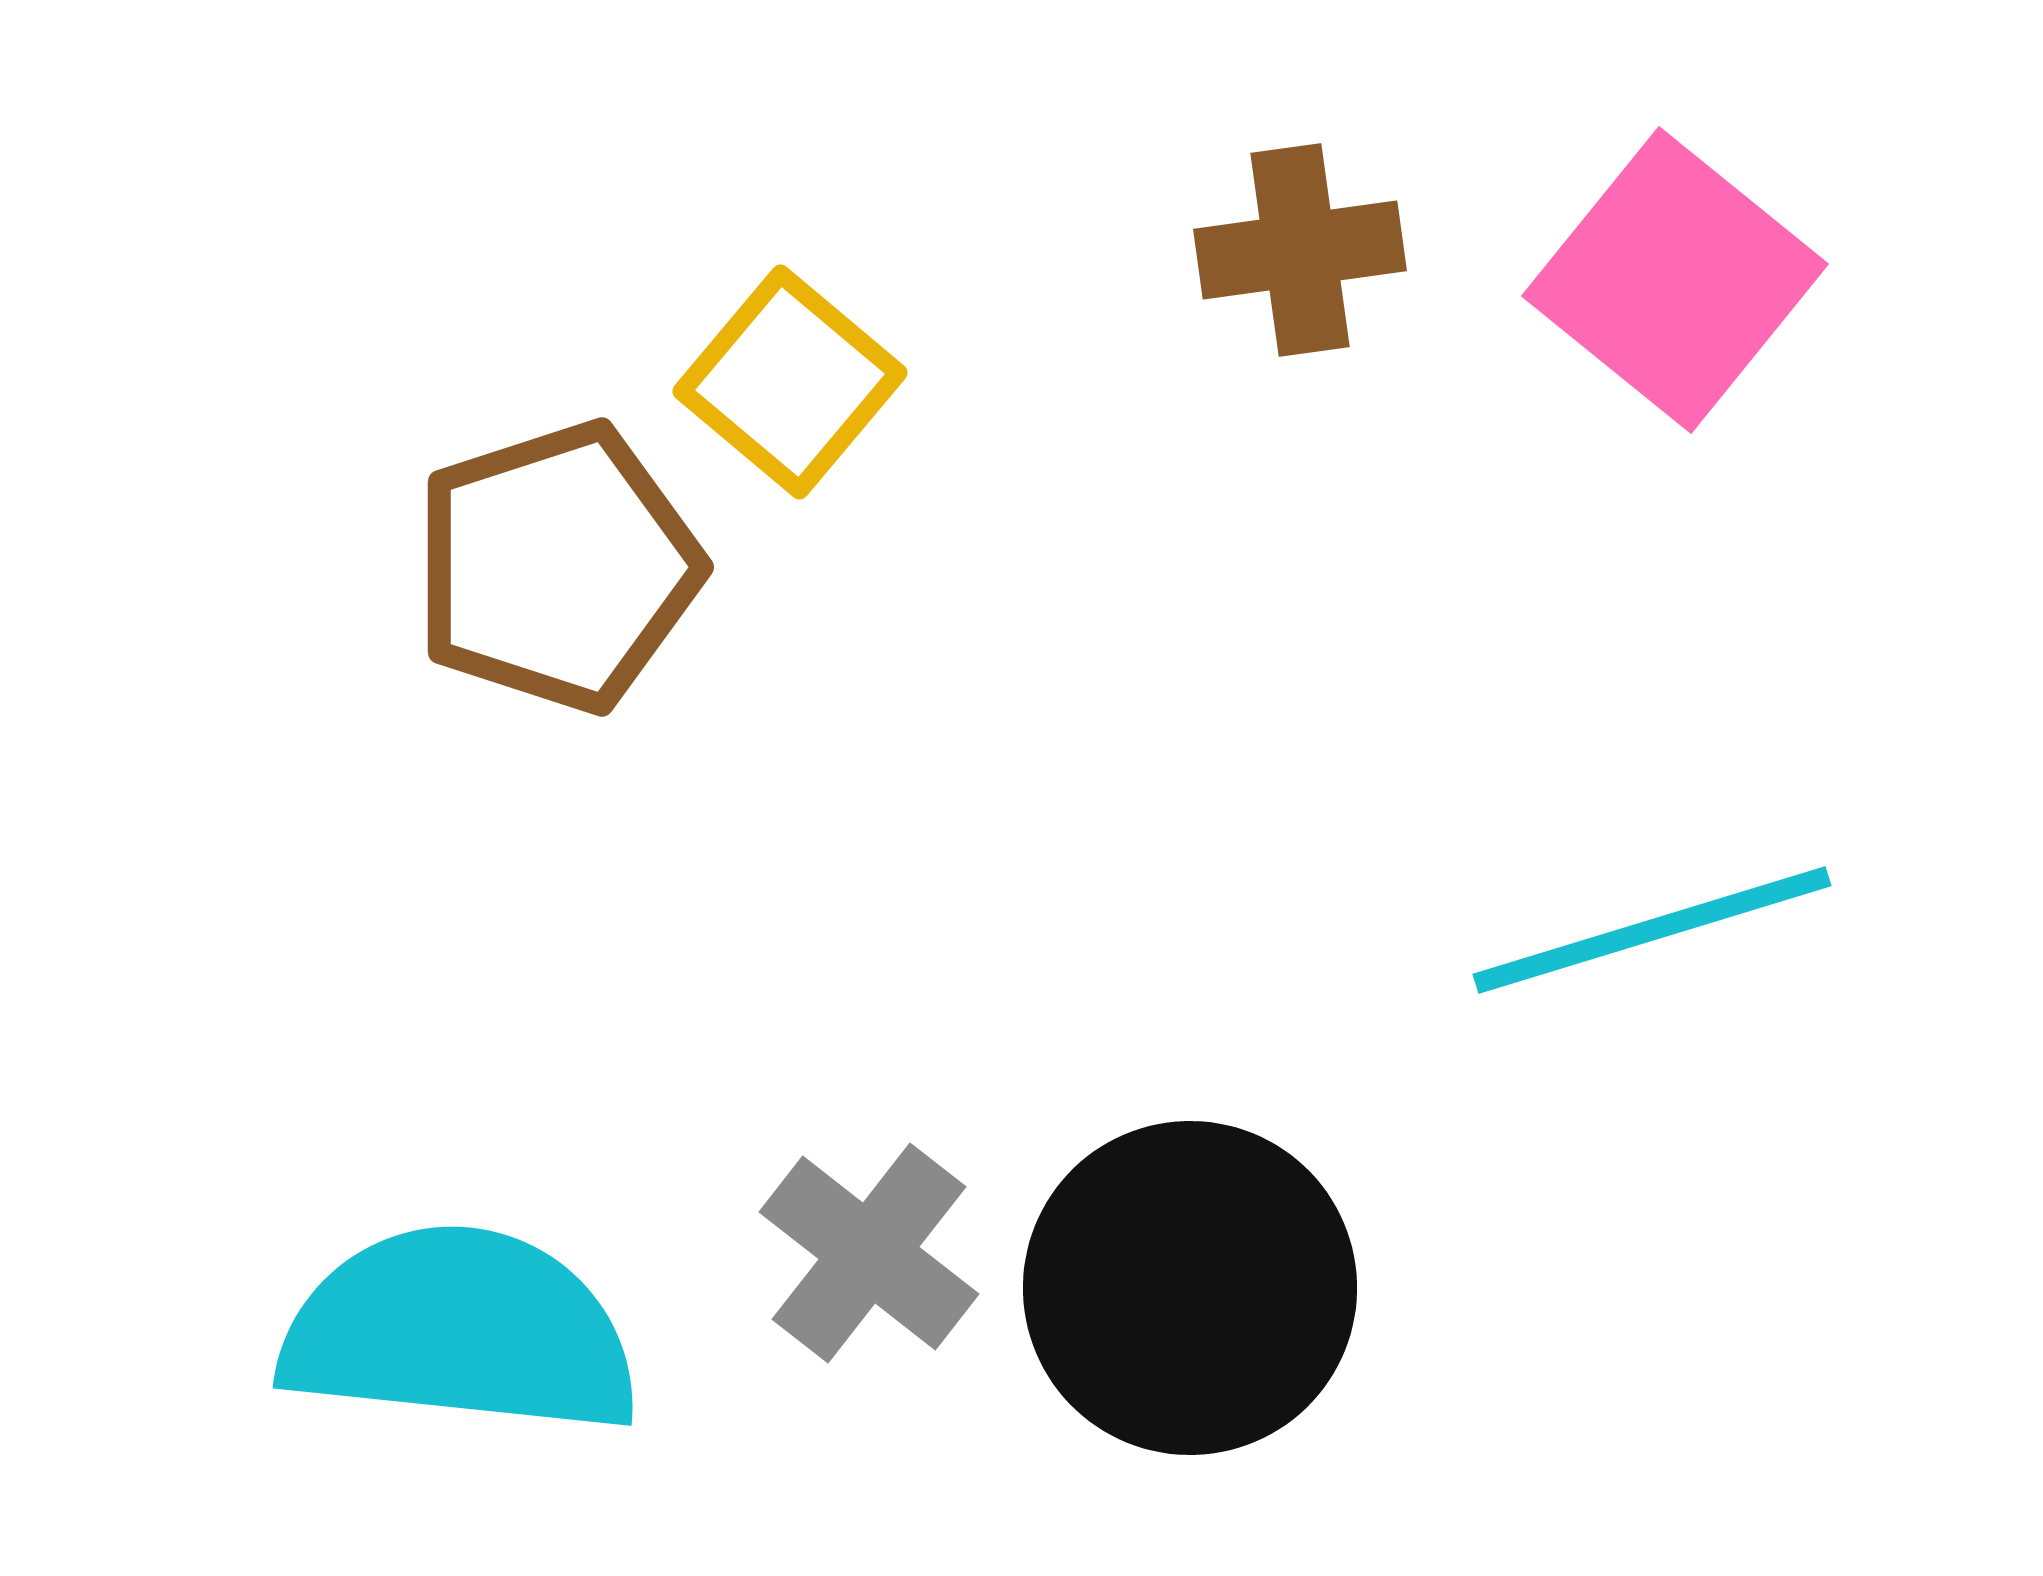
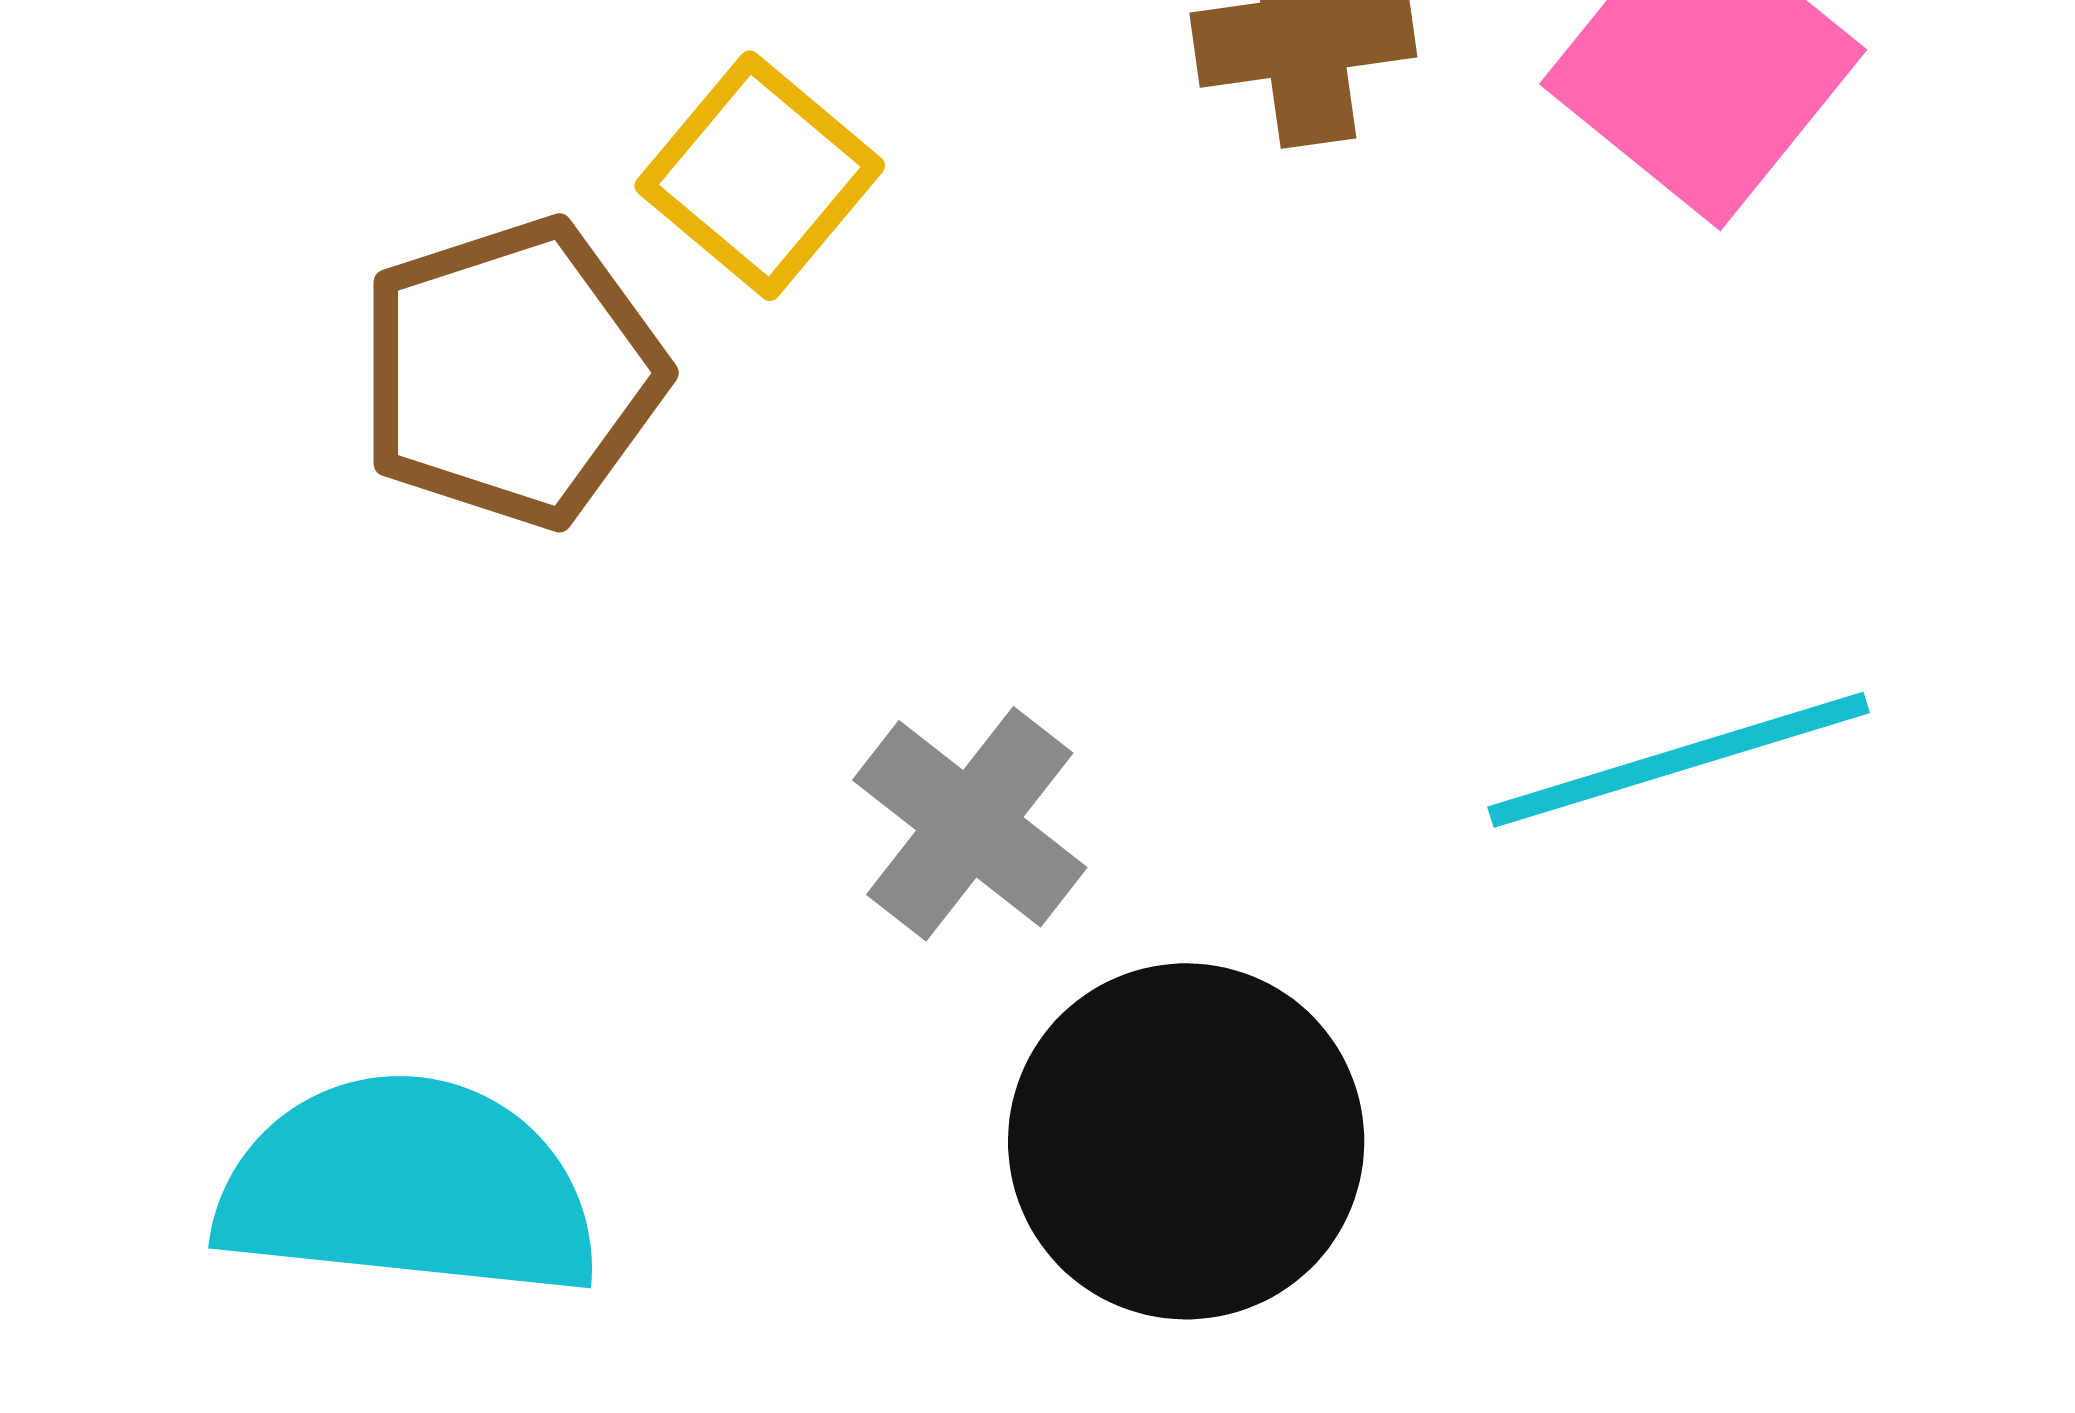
gray cross: (869, 1253) -> (970, 824), moved

